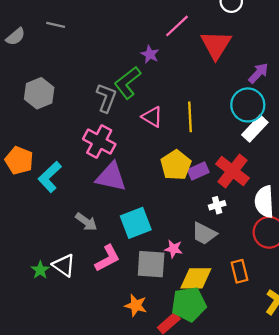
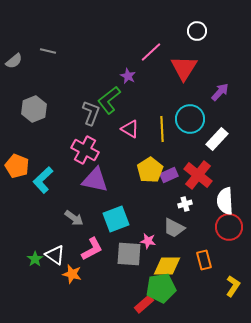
cyan circle: (248, 105) -> (190, 119), moved
orange star: (136, 305) -> (72, 274), moved

